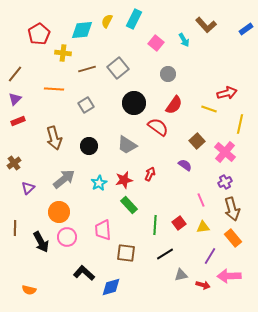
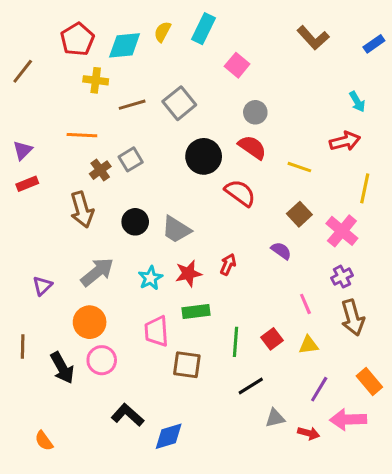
red pentagon: (39, 34) -> (77, 39), moved
cyan arrow: (184, 40) -> (357, 102), moved
brown line: (15, 74) -> (23, 71), moved
red semicircle: (174, 105) -> (252, 147), moved, turned -90
yellow line: (209, 109) -> (299, 167), moved
gray trapezoid: (127, 145) -> (176, 229), moved
brown cross: (14, 163) -> (100, 170), moved
green rectangle: (129, 205) -> (196, 312), turned -54
pink trapezoid: (103, 230) -> (156, 331), moved
orange rectangle: (233, 238) -> (369, 381), moved
brown square: (126, 253) -> (187, 365), moved
orange semicircle: (29, 290) -> (44, 441), turned 40

